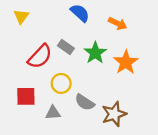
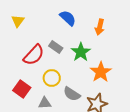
orange arrow: (118, 23) -> (100, 27), turned 77
orange star: (126, 62) -> (101, 72), moved
red square: (26, 96) -> (22, 89), turned 36

